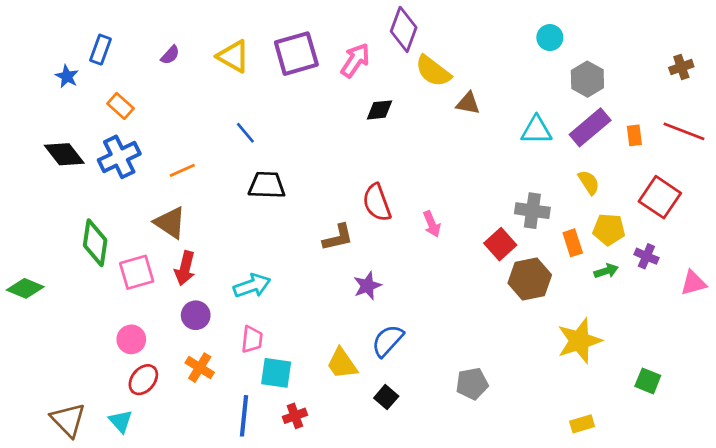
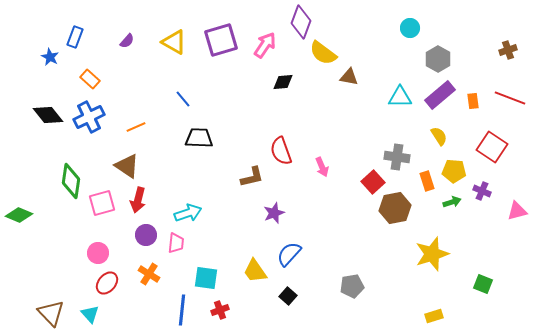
pink trapezoid: (252, 339) -> (176, 243), moved

